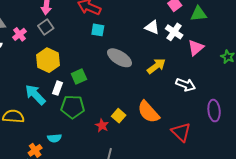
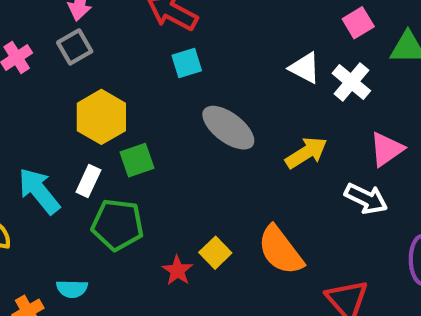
cyan square: (98, 30) -> (187, 63), turned -32
pink triangle: (196, 48) -> (387, 149), moved
yellow hexagon: (48, 60) -> (101, 117), moved

